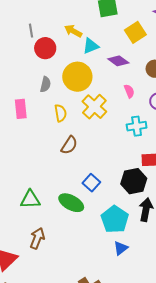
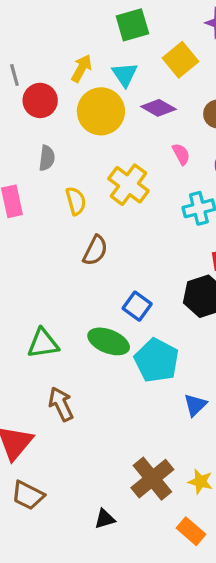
yellow arrow: (73, 31) -> (82, 68), turned 96
cyan triangle: (91, 46) -> (125, 74), moved, turned -36
yellow circle: (77, 77) -> (101, 111), moved
cyan pentagon: (115, 219) -> (157, 360), moved
brown arrow: (37, 238) -> (61, 404), turned -40

